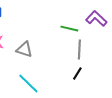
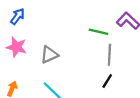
gray triangle: (24, 50) -> (49, 55), turned -42

